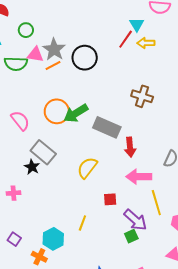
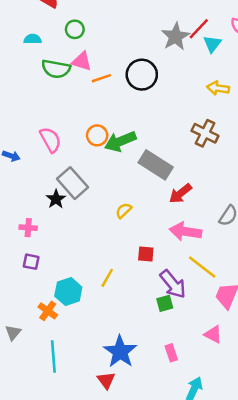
red line: (126, 39) -> (199, 29), moved
yellow arrow: (146, 43) -> (218, 88), moved
gray star: (54, 49) -> (175, 37), moved
orange circle: (57, 111) -> (97, 135), size x0.7
red arrow: (130, 147) -> (180, 193), turned 48
yellow semicircle: (87, 168) -> (124, 211), size x0.6
yellow line: (156, 203) -> (202, 267), turned -45
purple square: (14, 239) -> (31, 262), moved, turned -32

